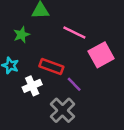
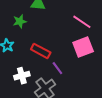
pink line: (74, 32) -> (82, 22), moved
white cross: (32, 86) -> (22, 76), moved

